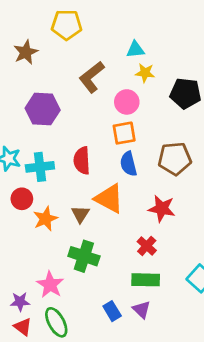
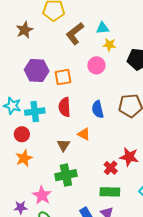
brown L-shape: (92, 77) -> (75, 33), moved
orange square: (124, 133) -> (63, 77), moved
orange triangle: (109, 199) -> (84, 134), size x0.6
red star: (162, 209) -> (129, 157), moved
orange star: (45, 219) -> (24, 158), moved
green cross: (84, 256) -> (66, 175), turned -30

